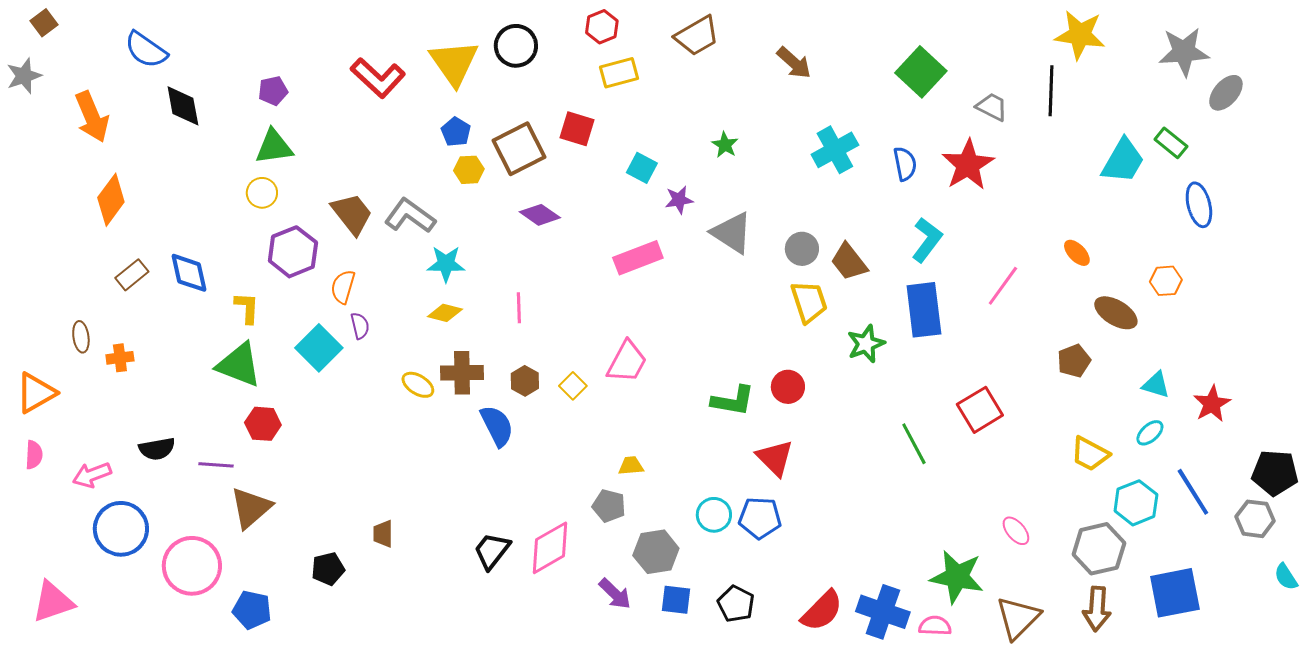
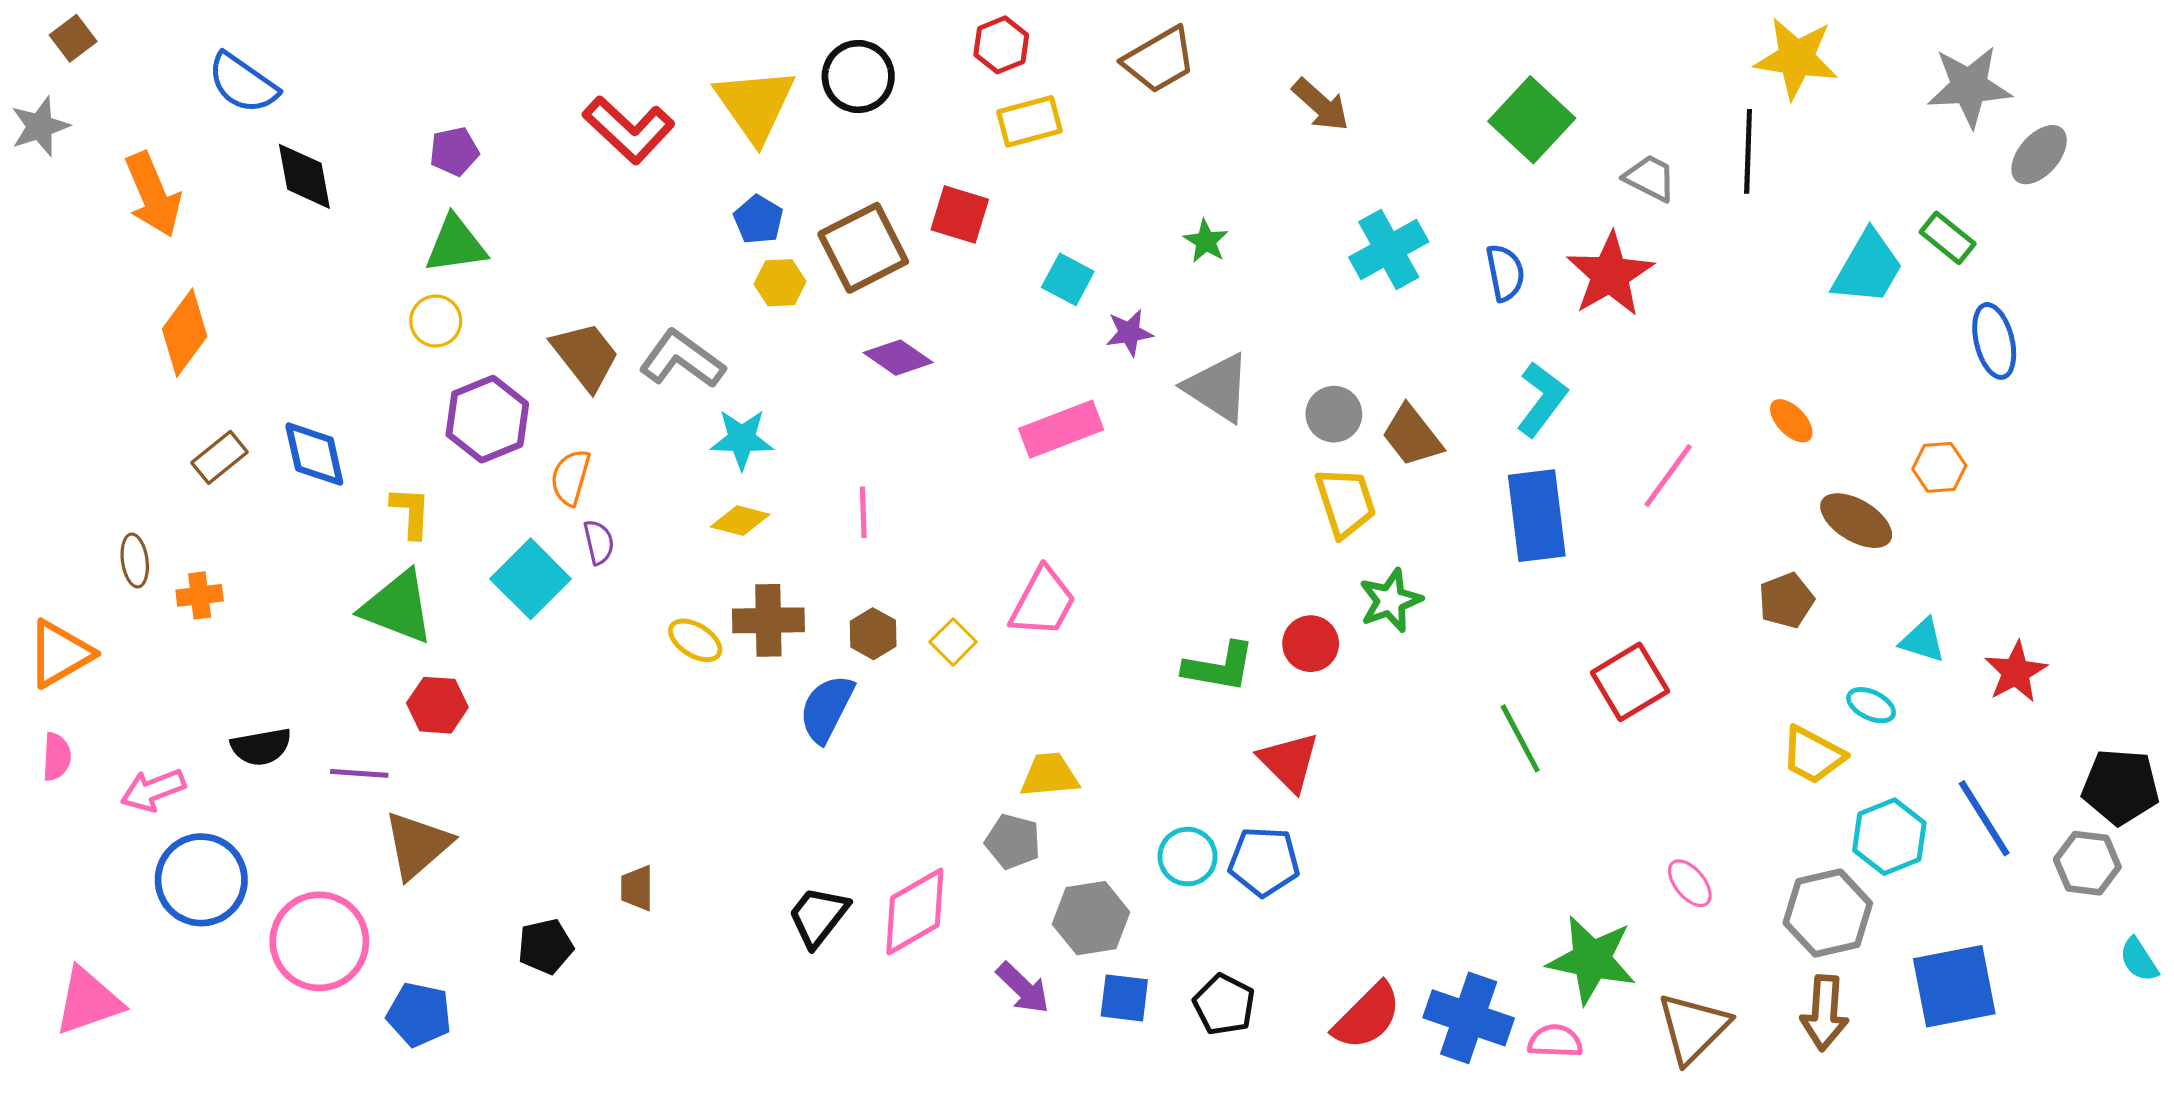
green star: (866, 344) -> (1390, 600), moved
blue semicircle: (497, 426) -> (827, 709), turned -126
cyan ellipse: (1150, 433) -> (1871, 705), moved, turned 68
yellow trapezoid: (631, 466) -> (1049, 775), size x1.4

